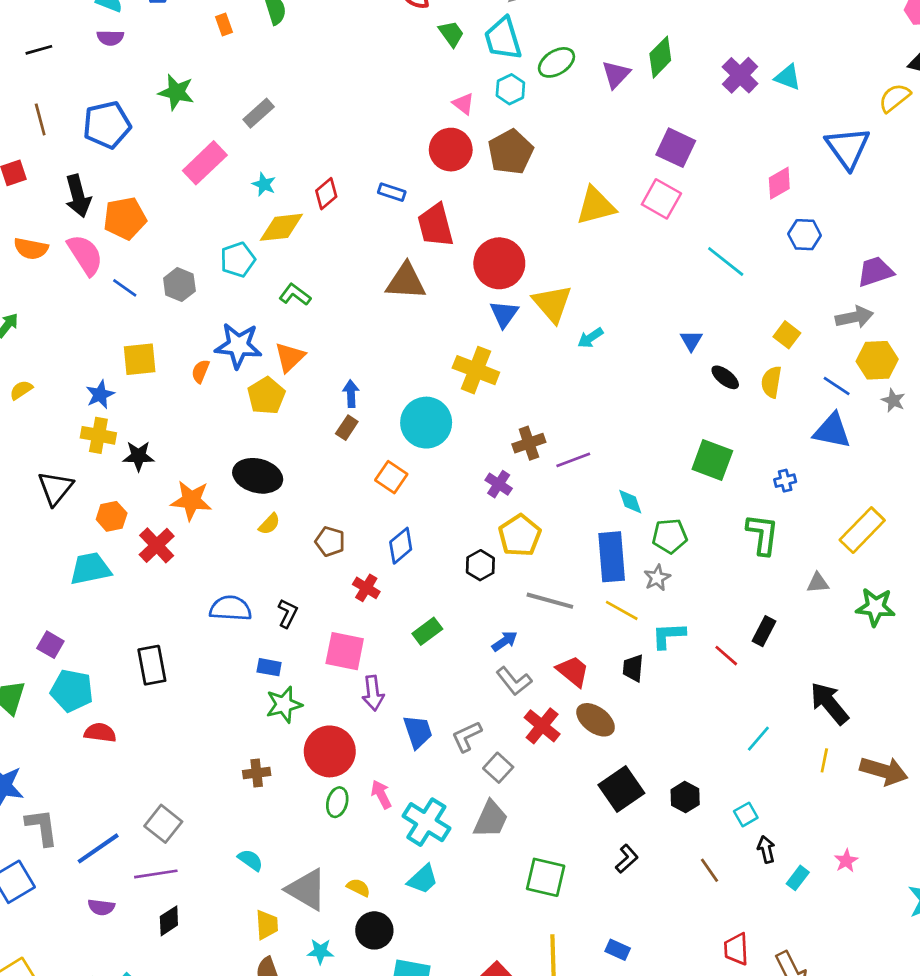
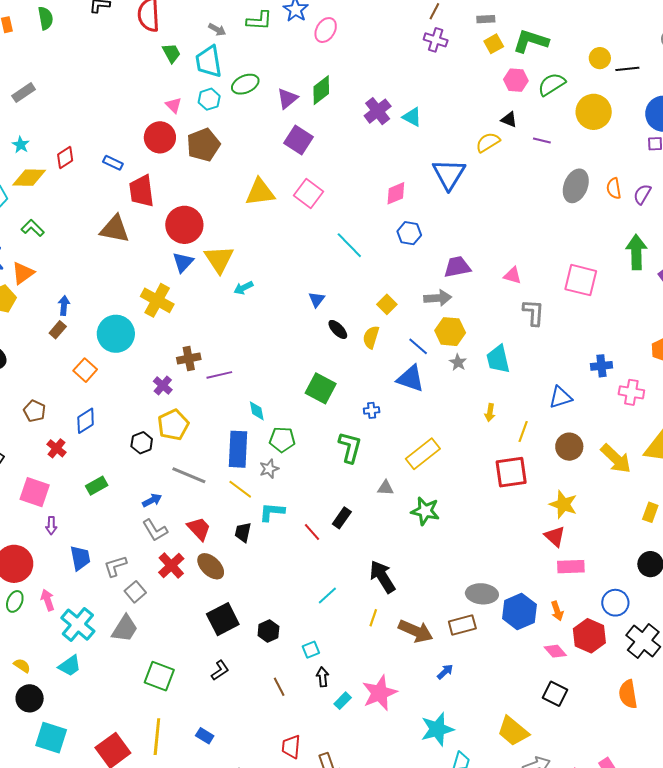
purple square: (676, 148) -> (298, 140), moved
purple arrow: (373, 693) -> (51, 526), size x0.7
pink star: (846, 861) -> (380, 693), size x2.0

